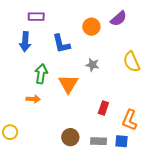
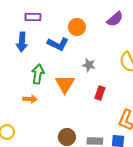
orange circle: (91, 27) -> (77, 27), moved
blue L-shape: (61, 44) -> (58, 44), turned -50
red rectangle: (103, 108) -> (100, 93), moved

